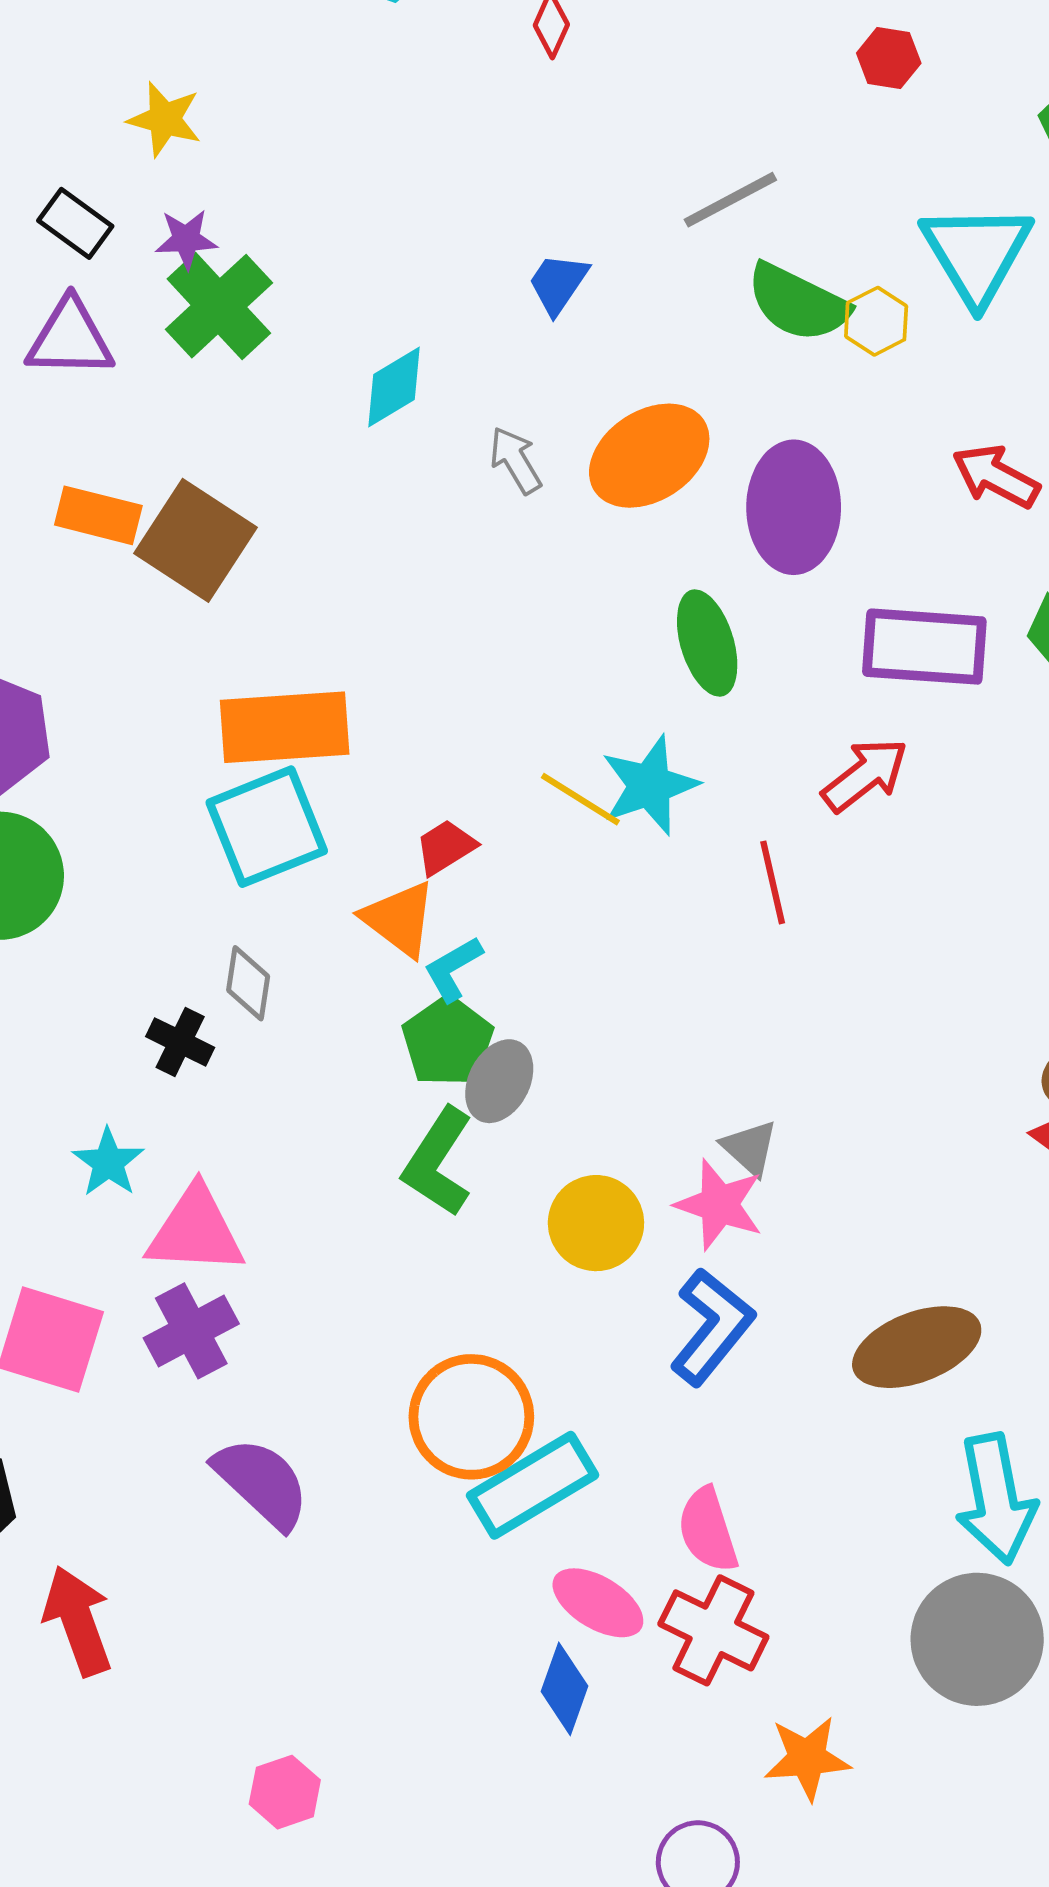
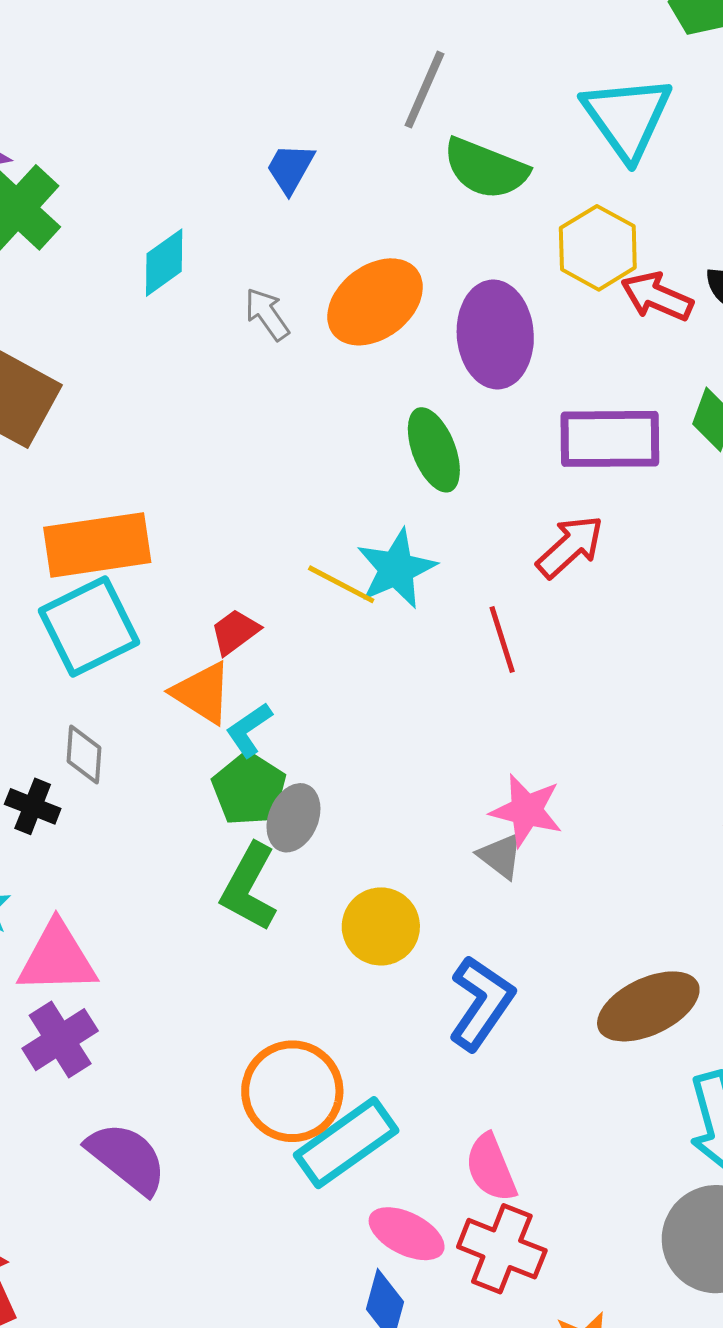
gray line: (730, 200) -> (424, 90), turned -34
yellow hexagon: (876, 321) -> (598, 248), moved, size x1.5
pink star: (719, 1205) -> (526, 810), moved

